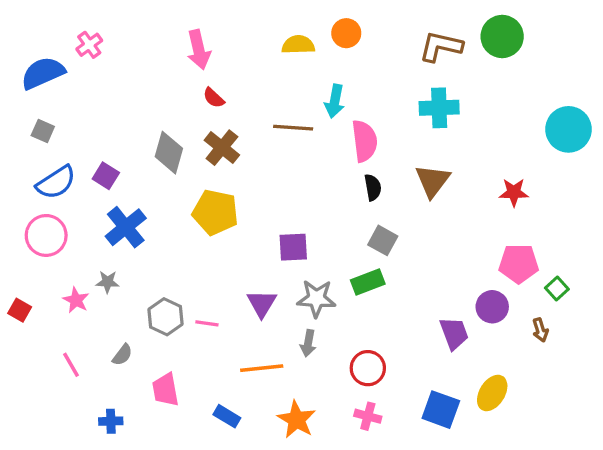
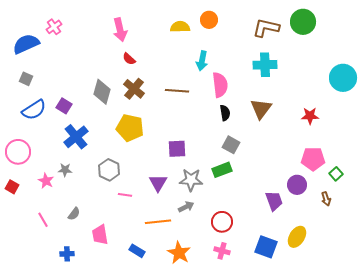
brown line: (293, 128) -> (177, 91), moved
pink circle: (46, 235) -> (18, 152), moved
gray hexagon: (166, 317) -> (109, 170), moved
gray arrow: (308, 343) -> (186, 207), turned -126

